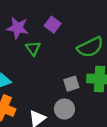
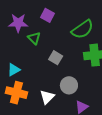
gray square: (71, 84) -> (56, 58), moved, turned -32

